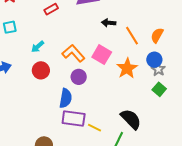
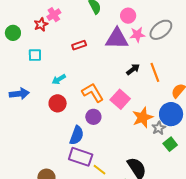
black arrow: (109, 23) -> (133, 69), turned 128
orange line: (132, 36) -> (155, 72), moved
blue circle: (154, 60) -> (171, 114), size x1.5
gray star: (158, 69) -> (159, 128), moved

